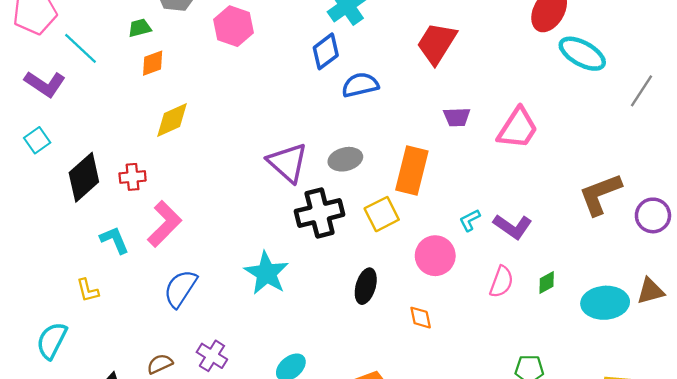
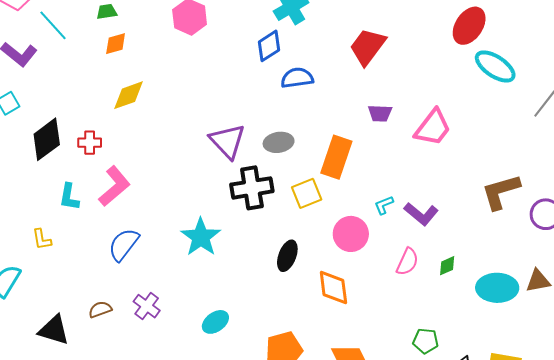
cyan L-shape: (114, 240) -> (69, 197), turned -152
orange diamond: (421, 318) -> (333, 288), size x1.6

